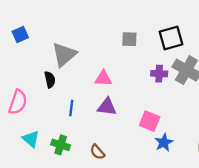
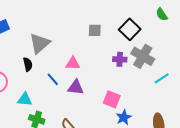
black square: (171, 38) -> (130, 29), turned -30
blue line: (71, 108) -> (53, 79), moved, turned -48
cyan triangle: (31, 139) -> (25, 99), moved, turned -35

